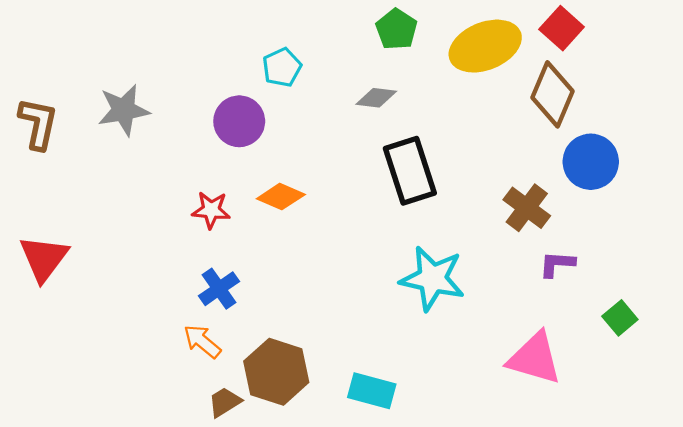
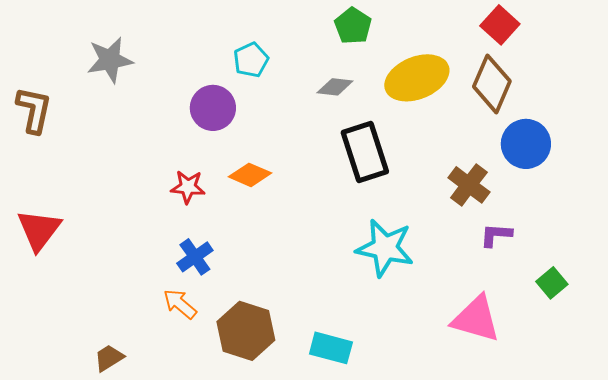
yellow ellipse: (485, 46) -> (417, 78), moved
gray star: (124, 110) -> (110, 60), moved
brown trapezoid: (225, 402) -> (109, 358), moved

